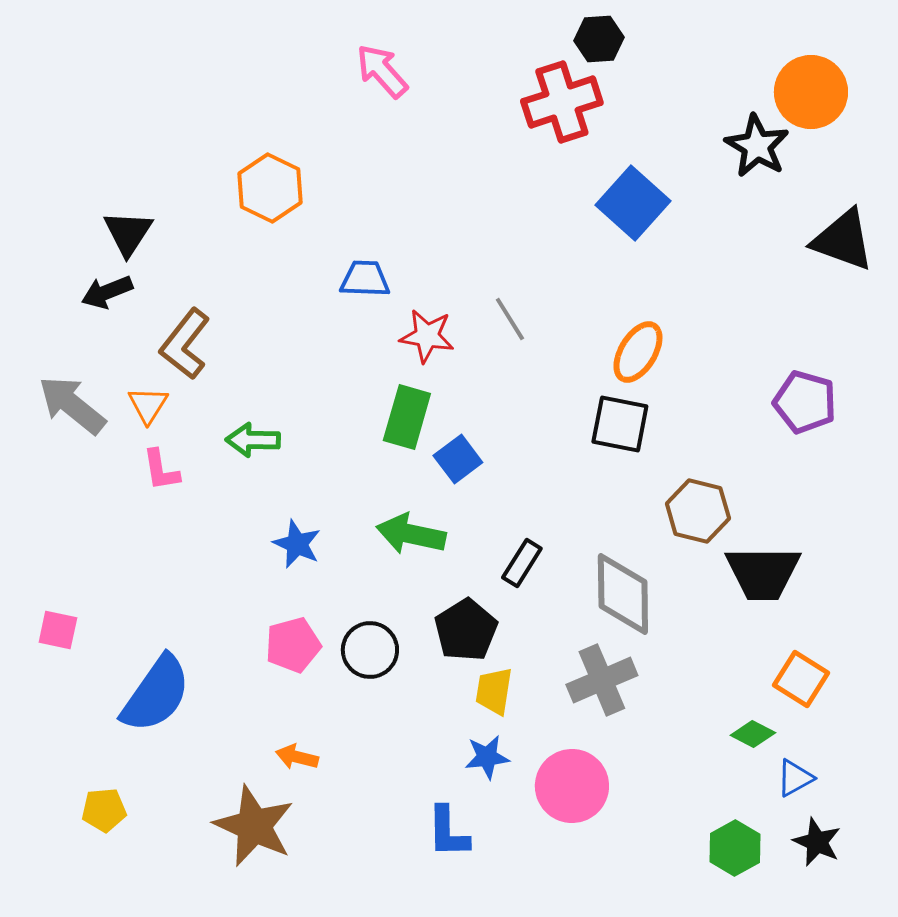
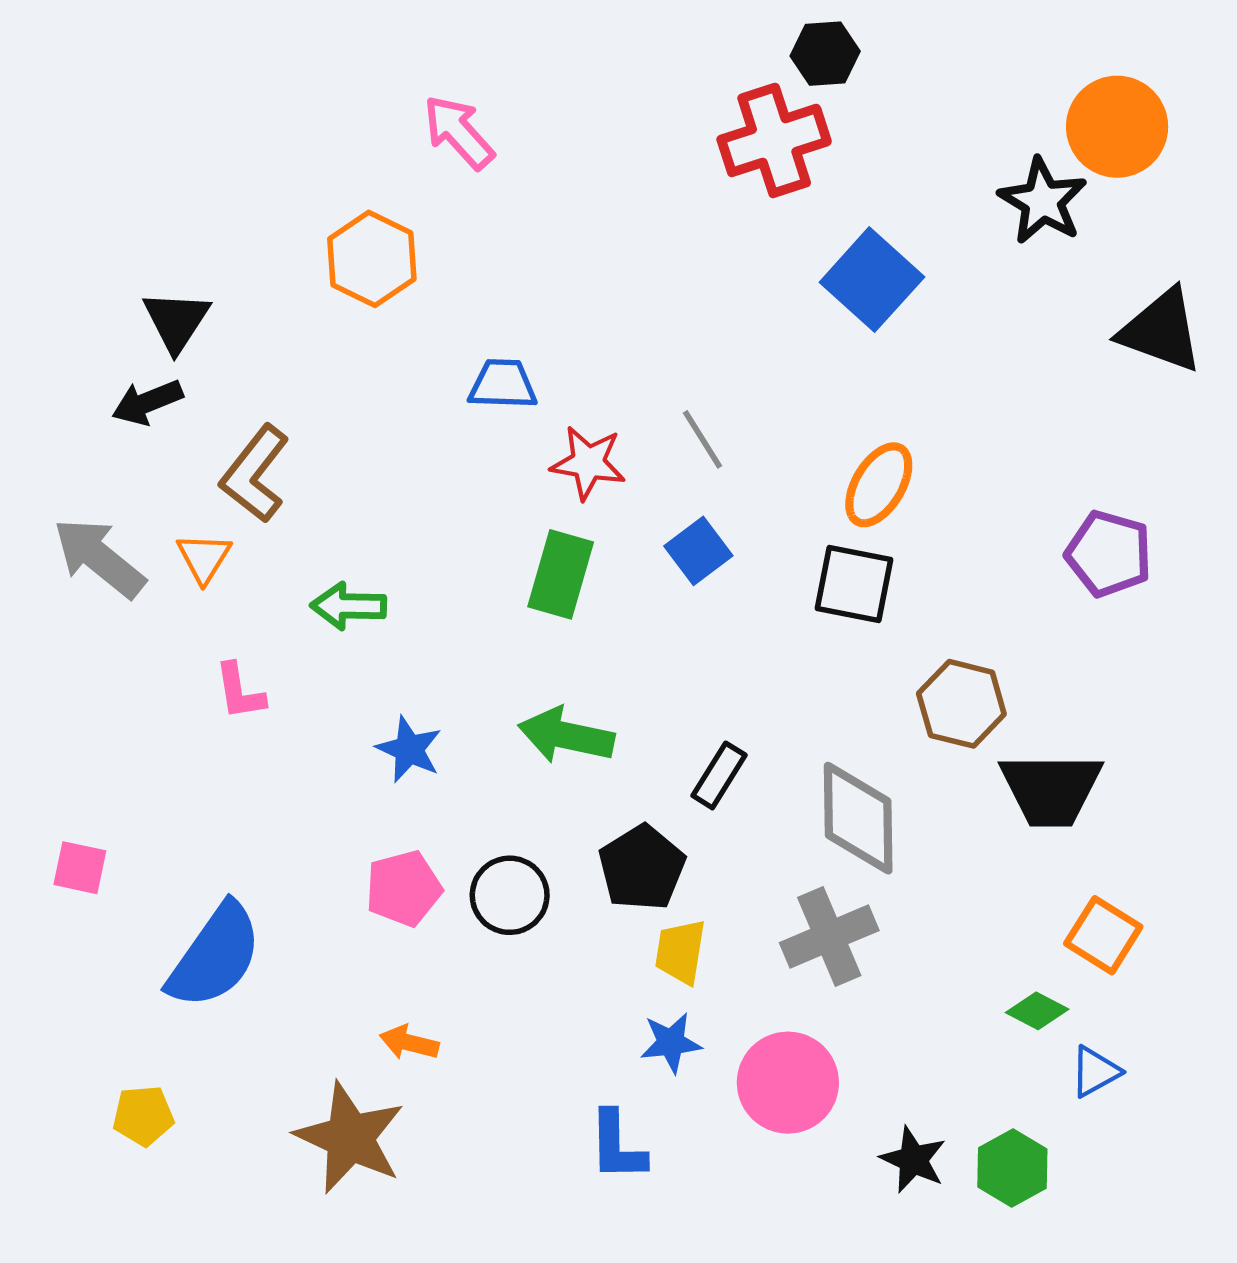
pink arrow: (382, 71) -> (459, 132), moved
blue square: (458, 459) -> (698, 551), moved
pink L-shape: (161, 470) -> (240, 691), moved
black star: (817, 842) -> (913, 1160), moved

